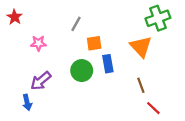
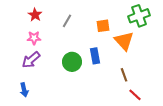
red star: (15, 17) -> (35, 15), moved
orange square: (94, 43) -> (103, 26), moved
purple arrow: (41, 81) -> (31, 60), moved

